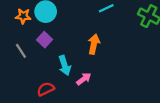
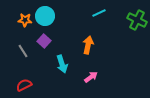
pink arrow: (84, 79) -> (91, 77), moved
red semicircle: (46, 89) -> (24, 85), moved

